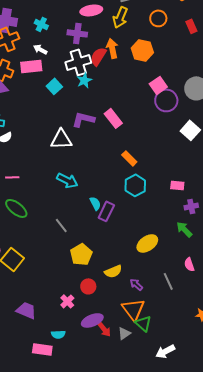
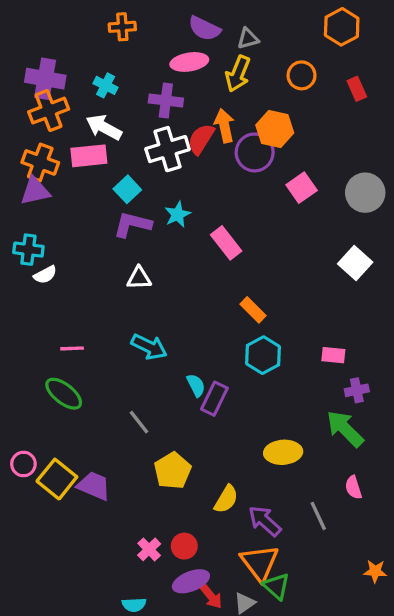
white arrow: (40, 49) -> (104, 127), size x1.5
cyan star: (84, 80) -> (178, 214), moved
purple circle: (166, 100) -> (255, 152), moved
purple L-shape: (83, 119) -> (132, 224), moved
white triangle: (61, 139) -> (139, 278), size x0.7
pink line: (12, 177) -> (72, 348), moved
green arrow: (184, 229) -> (345, 429), size x1.4
yellow ellipse: (147, 243) -> (283, 452), turned 30
yellow semicircle: (113, 271) -> (226, 499), turned -36
purple arrow: (136, 284) -> (265, 521), size x1.5
red circle: (88, 286) -> (184, 546), moved
purple trapezoid: (26, 310) -> (94, 486), moved

